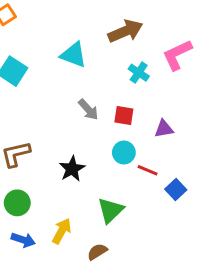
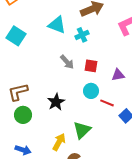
cyan cross: (139, 73) -> (82, 35), moved, turned 32
green circle: (17, 203) -> (23, 115), moved
yellow arrow: (62, 231) -> (59, 142), moved

